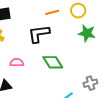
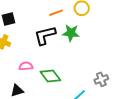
green star: (87, 33) -> (71, 33), moved
green diamond: (53, 62) -> (50, 76), moved

